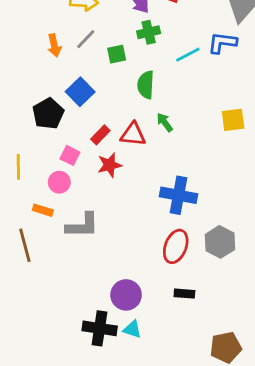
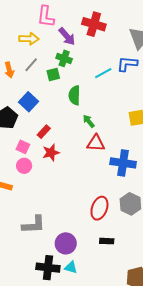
green cross: (149, 32) -> (64, 58), moved, turned 35
red triangle: (133, 134) -> (96, 143), moved
pink circle: (59, 182) -> (24, 166), moved
blue cross: (178, 195) -> (123, 163), moved
gray L-shape: (82, 225) -> (34, 225), moved

